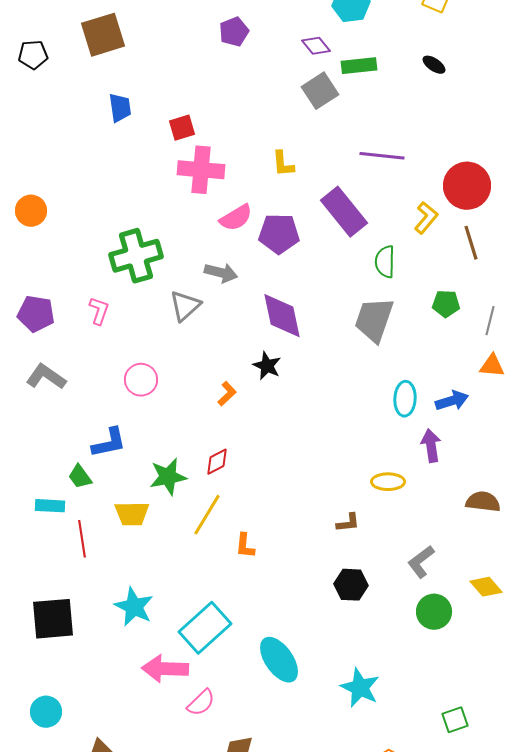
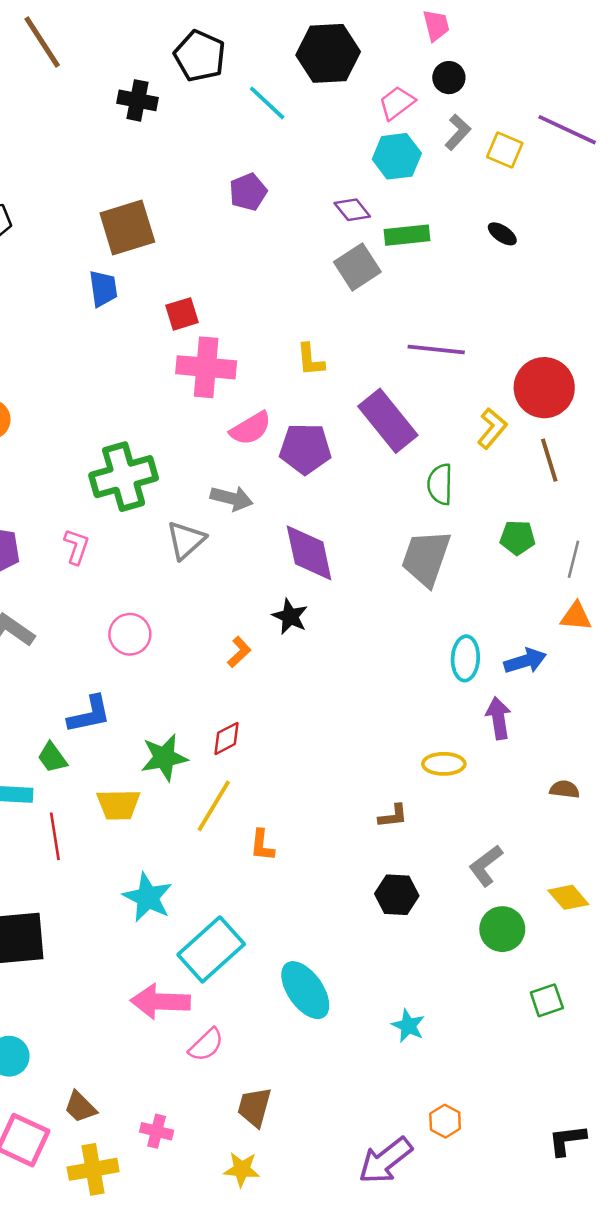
brown square: (103, 35) -> (127, 228), moved
brown semicircle: (483, 502) -> (565, 789), size x0.7
cyan star: (134, 607) -> (148, 897), moved
cyan star: (360, 688) -> (408, 1026), size x0.7
green square: (455, 720) -> (547, 1000), moved

